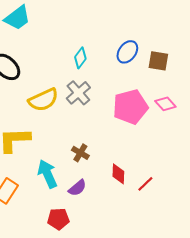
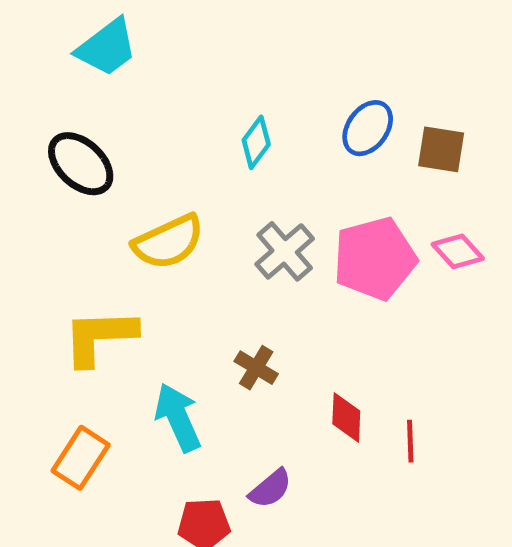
gray cross: (78, 93) -> (285, 251), moved
red line: (145, 184) -> (410, 441), turned -48
purple semicircle: (77, 188) -> (270, 489), moved

